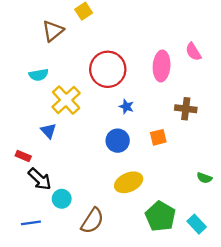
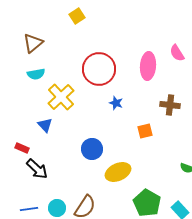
brown triangle: (53, 31) -> (33, 43), moved
blue circle: (118, 141) -> (92, 149), moved
cyan circle: (62, 199) -> (57, 208), moved

